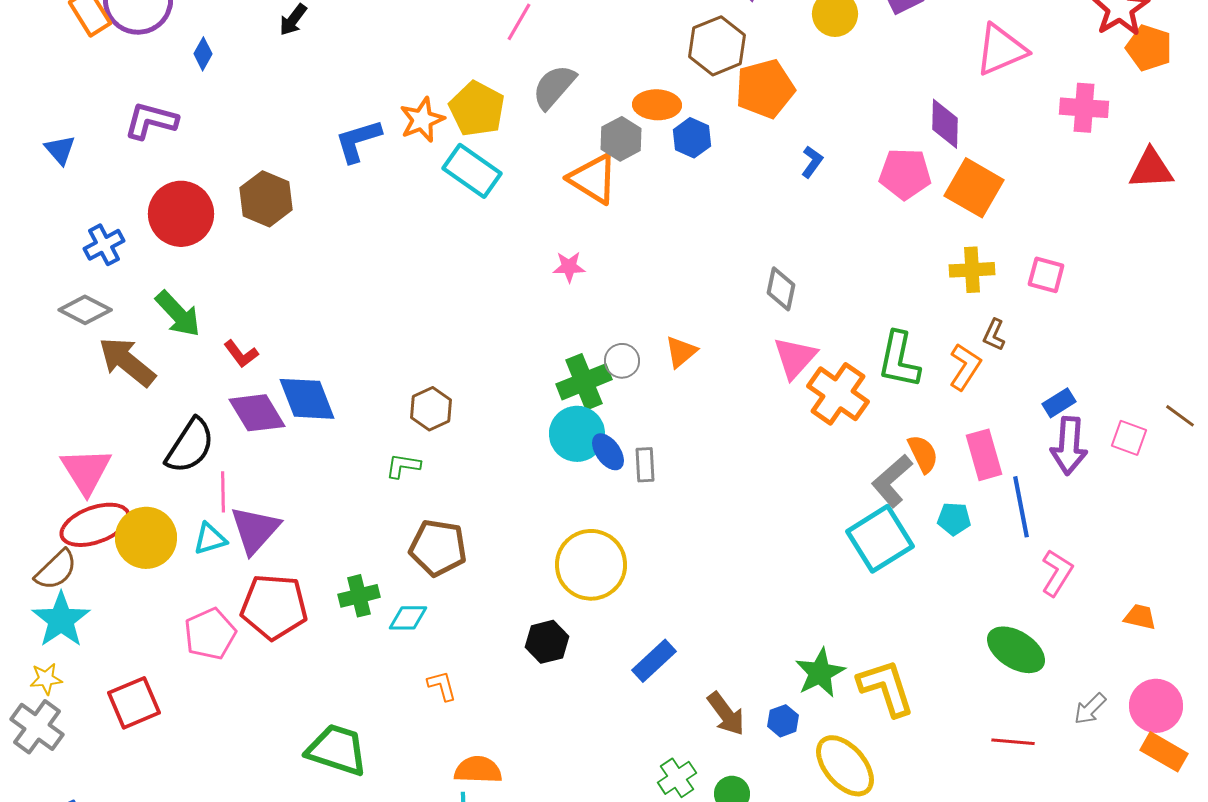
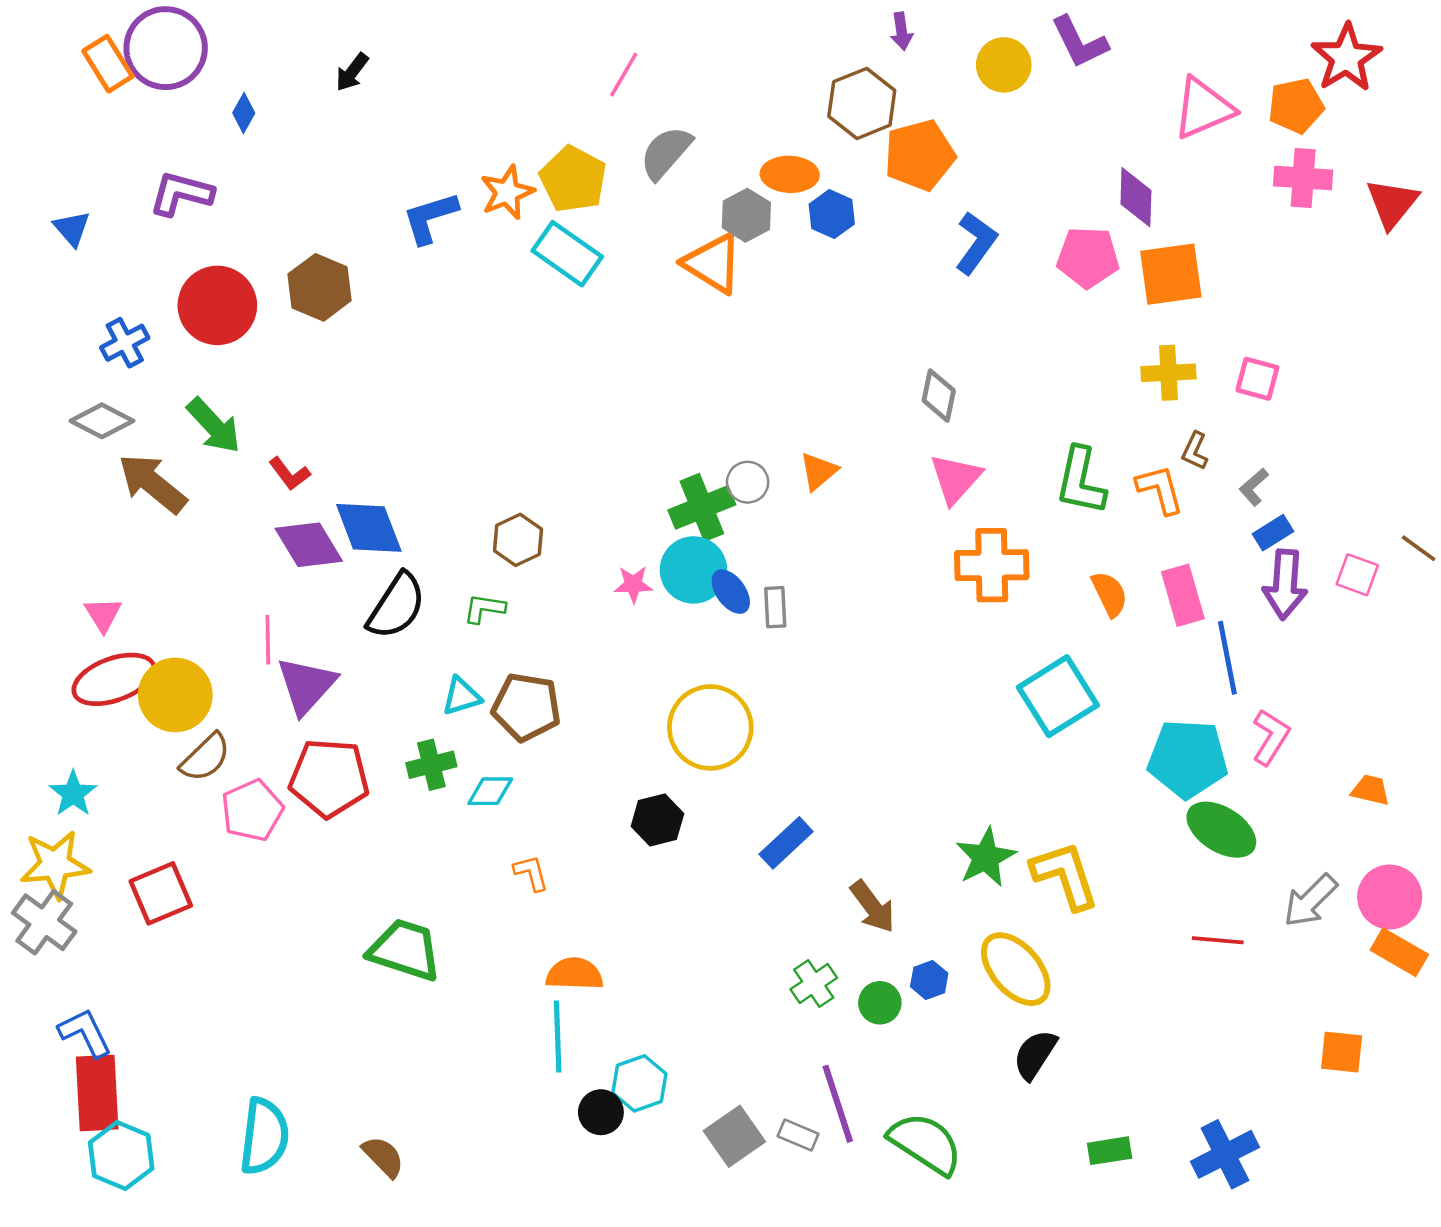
orange pentagon: (1149, 48) -> (1296, 106), moved, turned -30
blue L-shape: (812, 162) -> (976, 243), size x1.6
red triangle: (1151, 169) -> (1392, 203), moved, turned -48
orange square: (974, 188) -> (1171, 274), turned -38
pink star: (569, 267) -> (633, 584), moved
orange L-shape: (965, 367) -> (1160, 489), turned -48
orange cross: (838, 394) -> (992, 565), moved, turned -36
black semicircle: (190, 446) -> (397, 606), moved
pink triangle: (86, 471) -> (103, 614), size x0.6
gray L-shape: (892, 481) -> (1254, 487), moved, size x0.6
cyan pentagon: (954, 519) -> (1188, 759), moved, size x2.0
cyan triangle: (210, 539) -> (461, 696), moved
brown semicircle: (56, 570) -> (205, 758), moved
cyan star: (61, 620) -> (73, 794), size x0.7
yellow star: (46, 679) -> (55, 865), size x1.8
gray arrow: (1090, 709) -> (1310, 901), size x1.4
blue hexagon: (783, 721) -> (929, 980), moved

